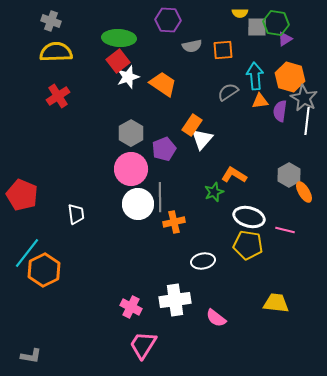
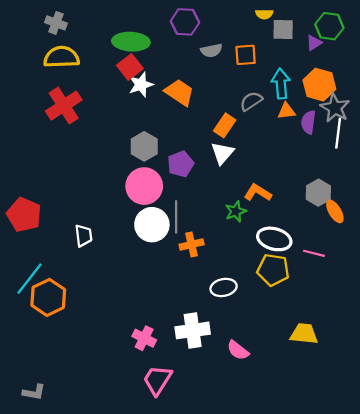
green hexagon: (276, 23) -> (329, 26), moved
red cross: (58, 96) -> (64, 106), size x1.4
orange rectangle: (192, 125) -> (225, 125), moved

